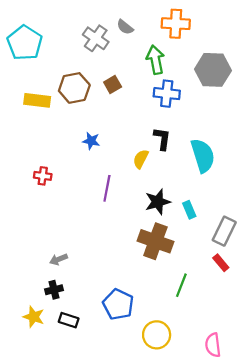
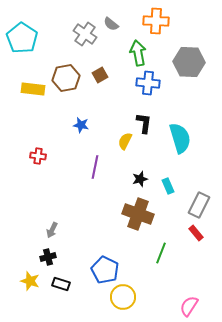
black star: (158, 202) -> (140, 179), size x0.7
gray arrow: (58, 259) -> (52, 230), turned -42
yellow circle: (157, 335) -> (123, 297), moved
pink semicircle: (213, 345) -> (189, 306), turned 40

